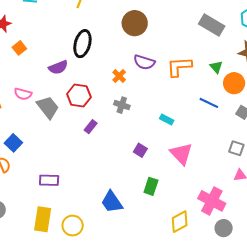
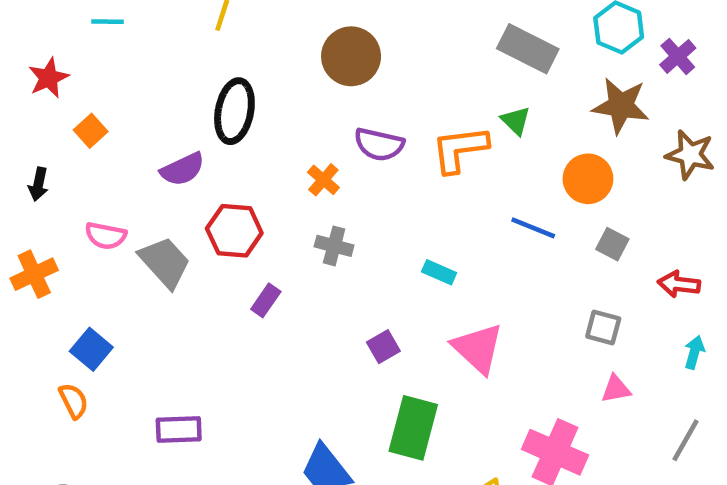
green triangle: (216, 67) -> (516, 121), moved
purple square: (140, 150) -> (383, 347), turned 32
green rectangle: (151, 186) -> (413, 428), size x1.5

